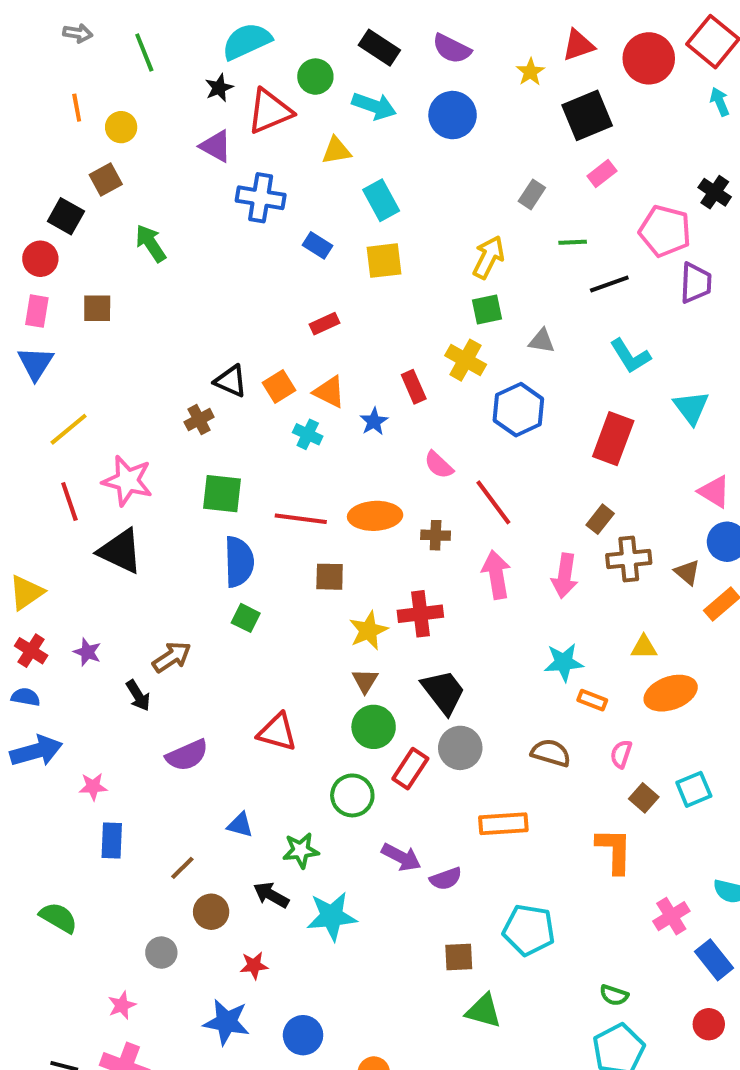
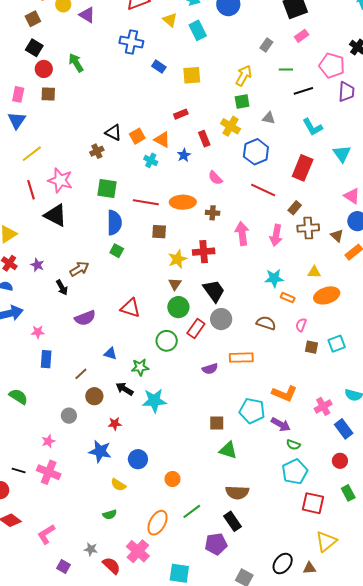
purple triangle: (216, 146) -> (87, 15), moved
yellow triangle: (336, 151) -> (170, 20), turned 49
brown square: (106, 180) -> (33, 19), moved
cyan rectangle: (381, 200) -> (198, 30), moved
red circle: (40, 259) -> (44, 69), moved
red rectangle: (324, 324) -> (181, 114), moved
red line: (493, 502) -> (263, 190), moved, turned -30
brown square: (644, 798) -> (312, 347), turned -32
orange L-shape: (614, 851) -> (284, 394), moved, turned 110
purple arrow: (401, 857) -> (281, 424), moved
purple semicircle: (446, 879) -> (210, 369), moved

